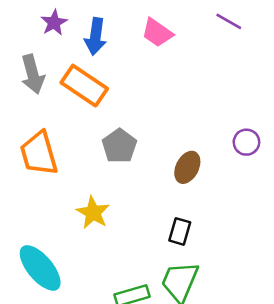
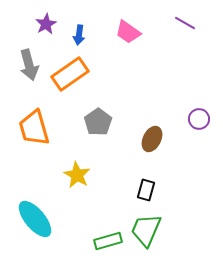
blue arrow: (95, 36) -> (79, 35), size x0.7
orange rectangle: (84, 86) -> (70, 74), turned -69

